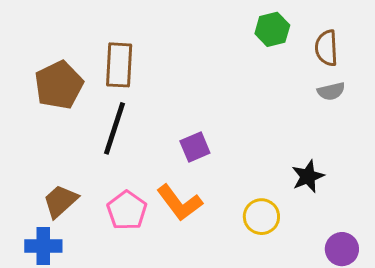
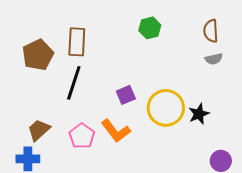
green hexagon: (272, 29) -> (150, 28), moved
yellow circle: (261, 217) -> (166, 108), moved, size x1.6

